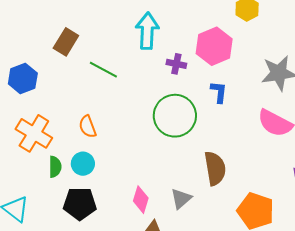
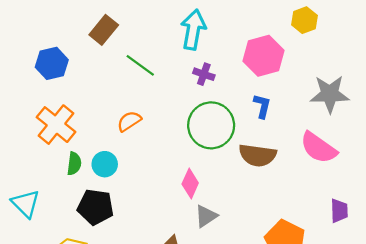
purple cross: (176, 64) -> (204, 74), moved
orange semicircle: (88, 127) -> (129, 121), moved, turned 70
brown semicircle: (215, 168) -> (257, 155), moved, turned 100
pink diamond: (141, 200) -> (190, 184), moved

